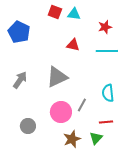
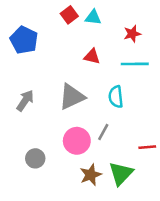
red square: (55, 12) -> (69, 15), turned 32
cyan semicircle: (108, 93) -> (116, 97), moved
red line: (106, 122) -> (147, 147), moved
green triangle: (96, 138) -> (121, 174), size x1.5

